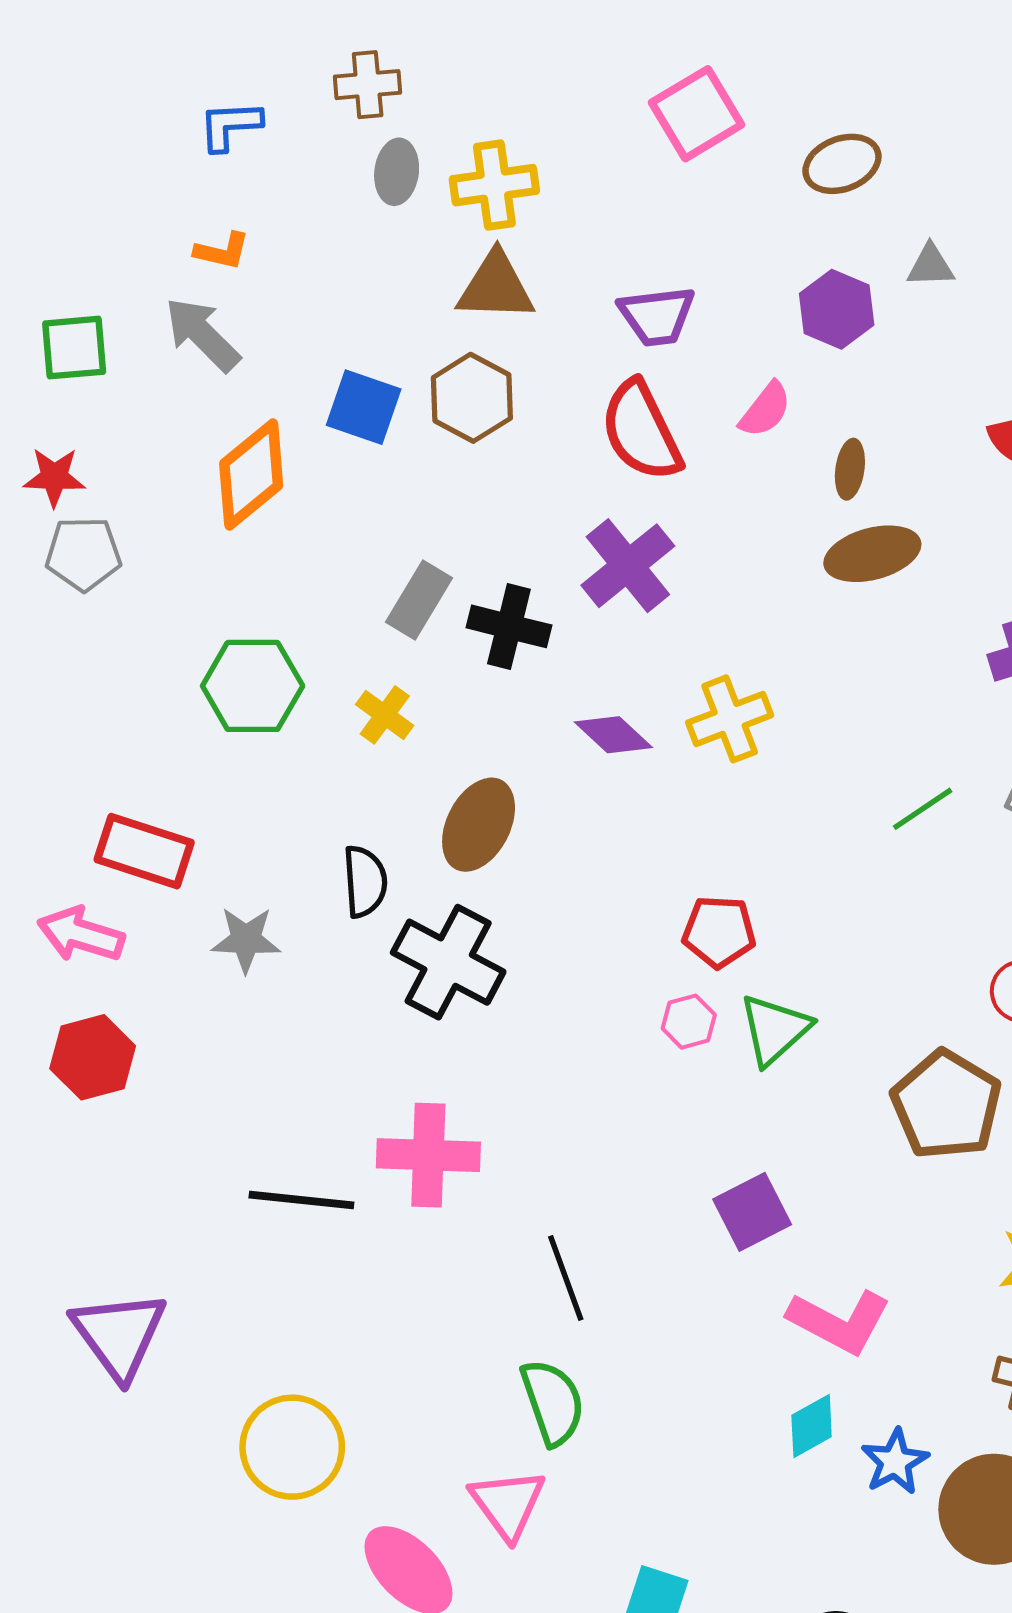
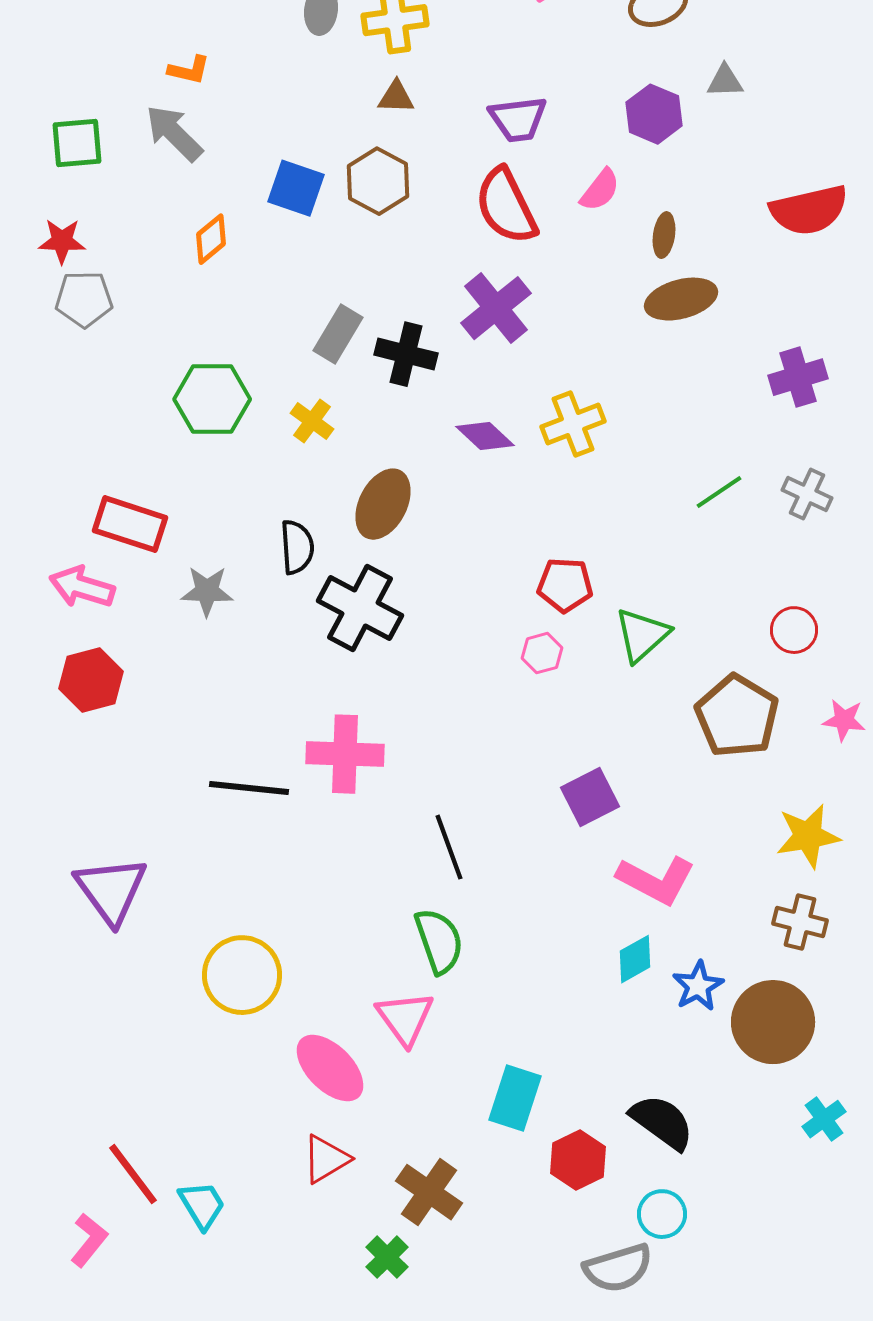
brown triangle: (496, 287) -> (396, 97), size x0.6
orange diamond: (251, 474) -> (211, 239), size x0.6
green triangle: (775, 1030) -> (642, 635), moved

